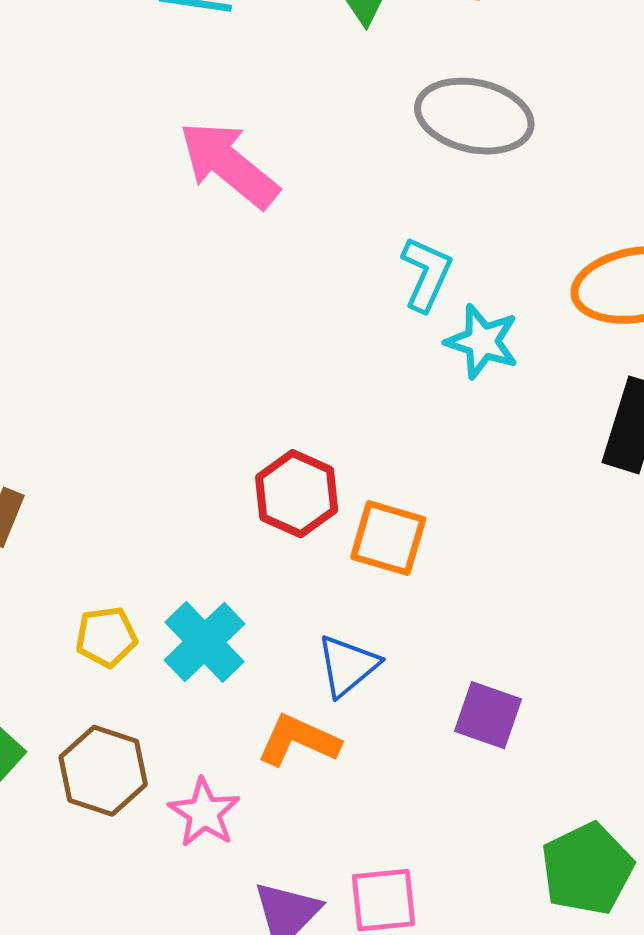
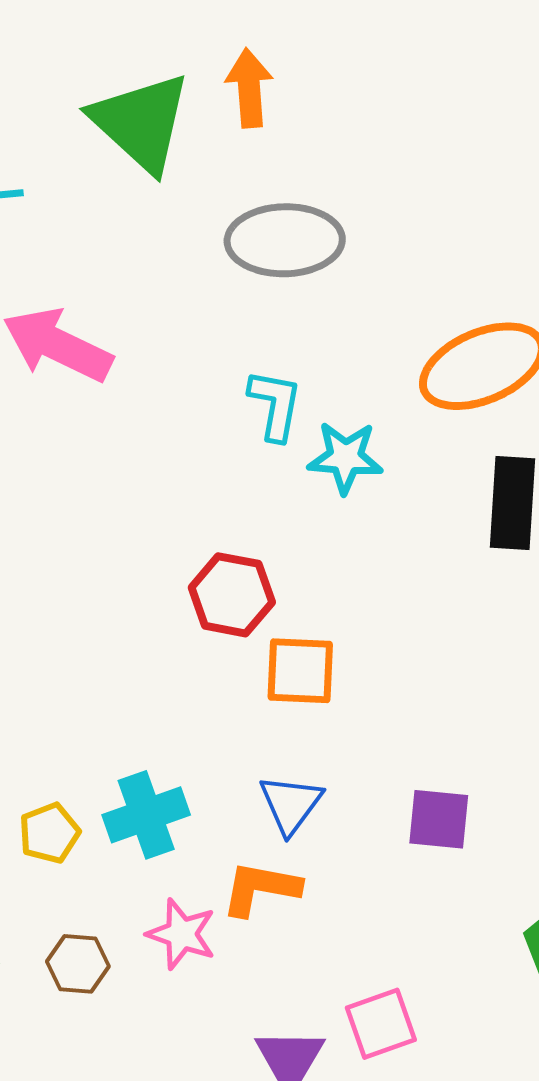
red hexagon: (297, 494) -> (232, 595), moved
cyan cross: (205, 642) -> (146, 815), turned 38
brown hexagon: (103, 771) -> (78, 964), size x0.7
pink star: (204, 813) -> (182, 934), moved

